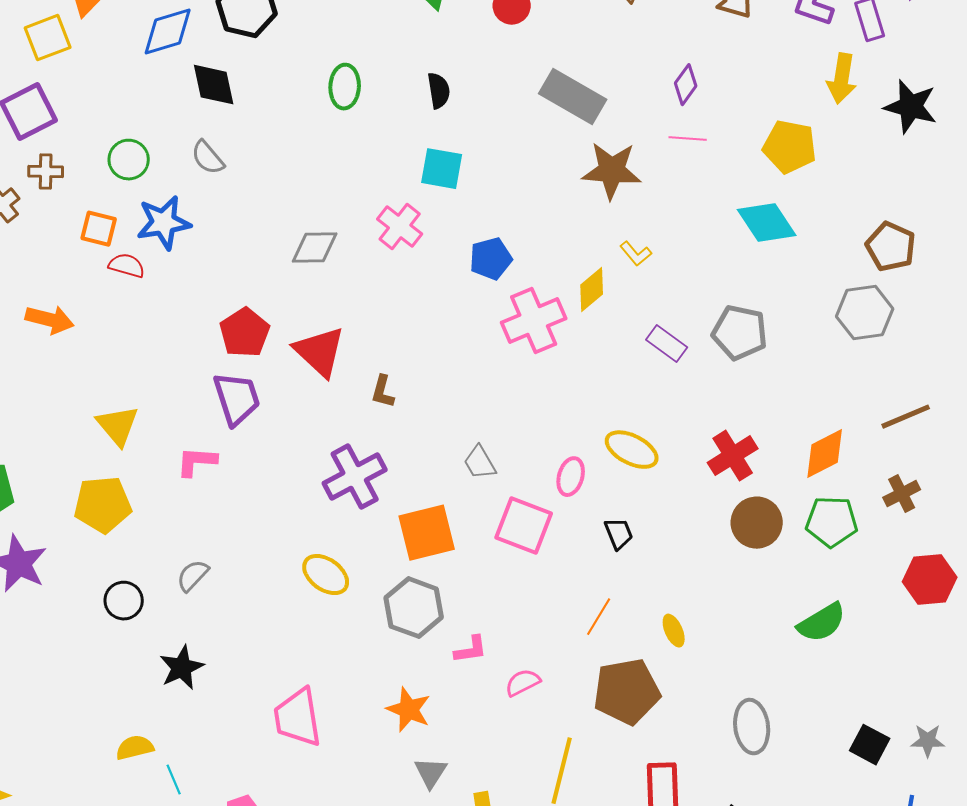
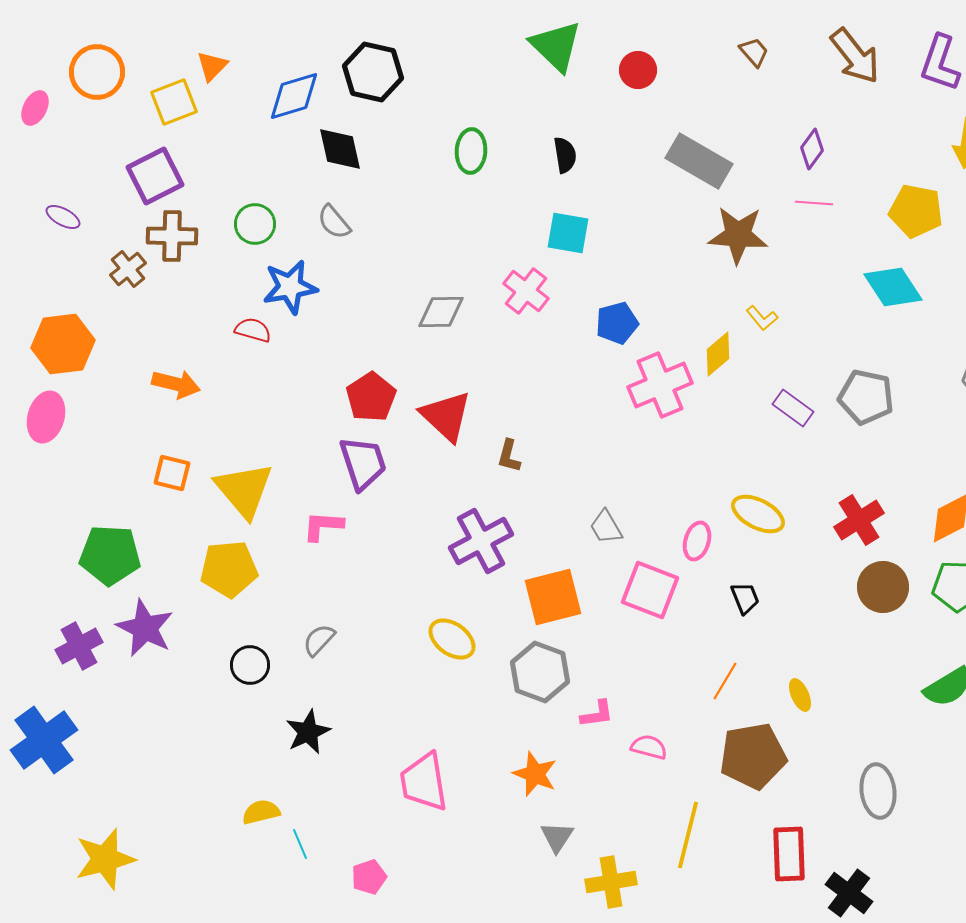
brown cross: (46, 172) -> (172, 236), size x1.4
orange square: (99, 229) -> (172, 473), moved
yellow triangle: (118, 426) -> (244, 490), size x1.4
pink semicircle: (523, 683) -> (649, 747), turned 42

